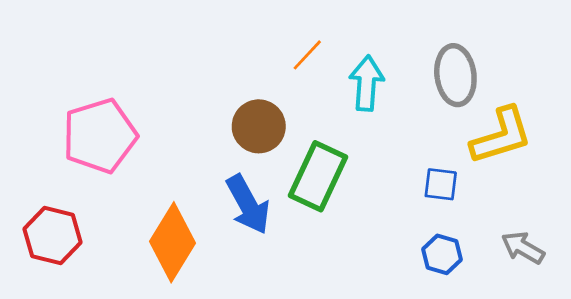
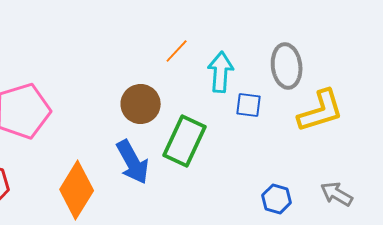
blue square: (441, 184) -> (249, 105), moved

